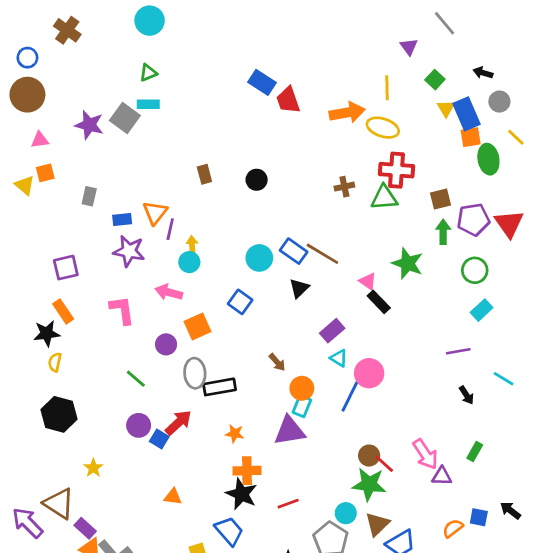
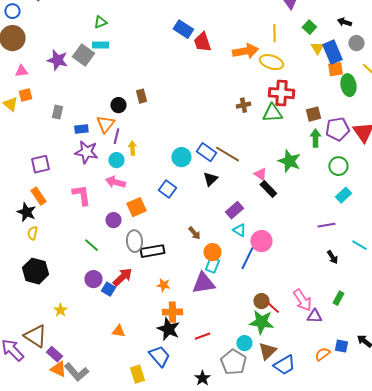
black circle: (257, 180) -> (118, 105), moved
cyan circle: (189, 262) -> (116, 160), moved
black star: (47, 333) -> (26, 212), turned 30

